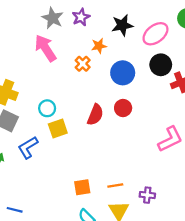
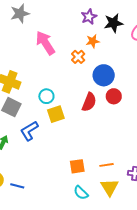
purple star: (81, 17) -> (89, 17), moved
gray star: (53, 18) -> (20, 13), moved, turned 30
blue circle: (123, 73) -> (104, 75), moved

